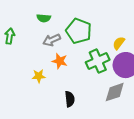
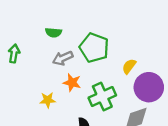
yellow semicircle: (119, 43) -> (129, 66), moved
green cross: (98, 61) -> (102, 96), moved

